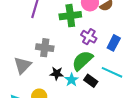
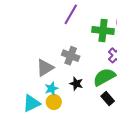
cyan star: (72, 80) -> (51, 89), moved

